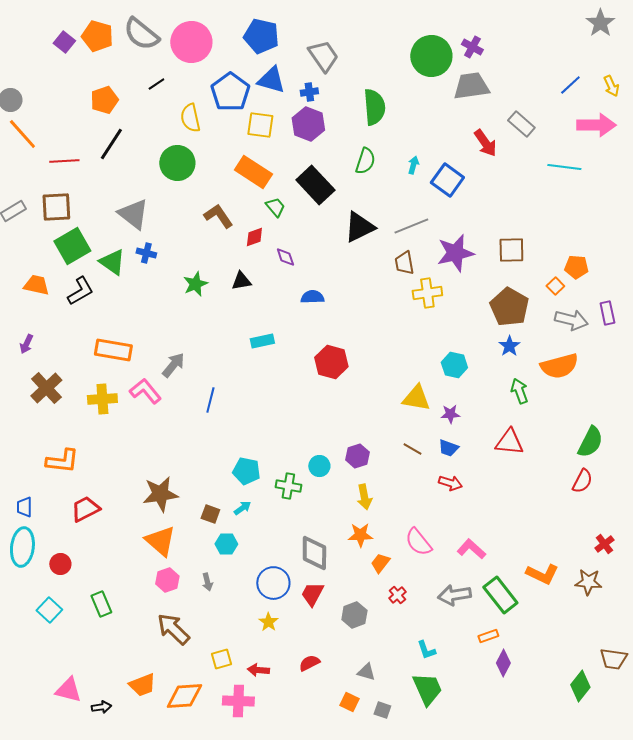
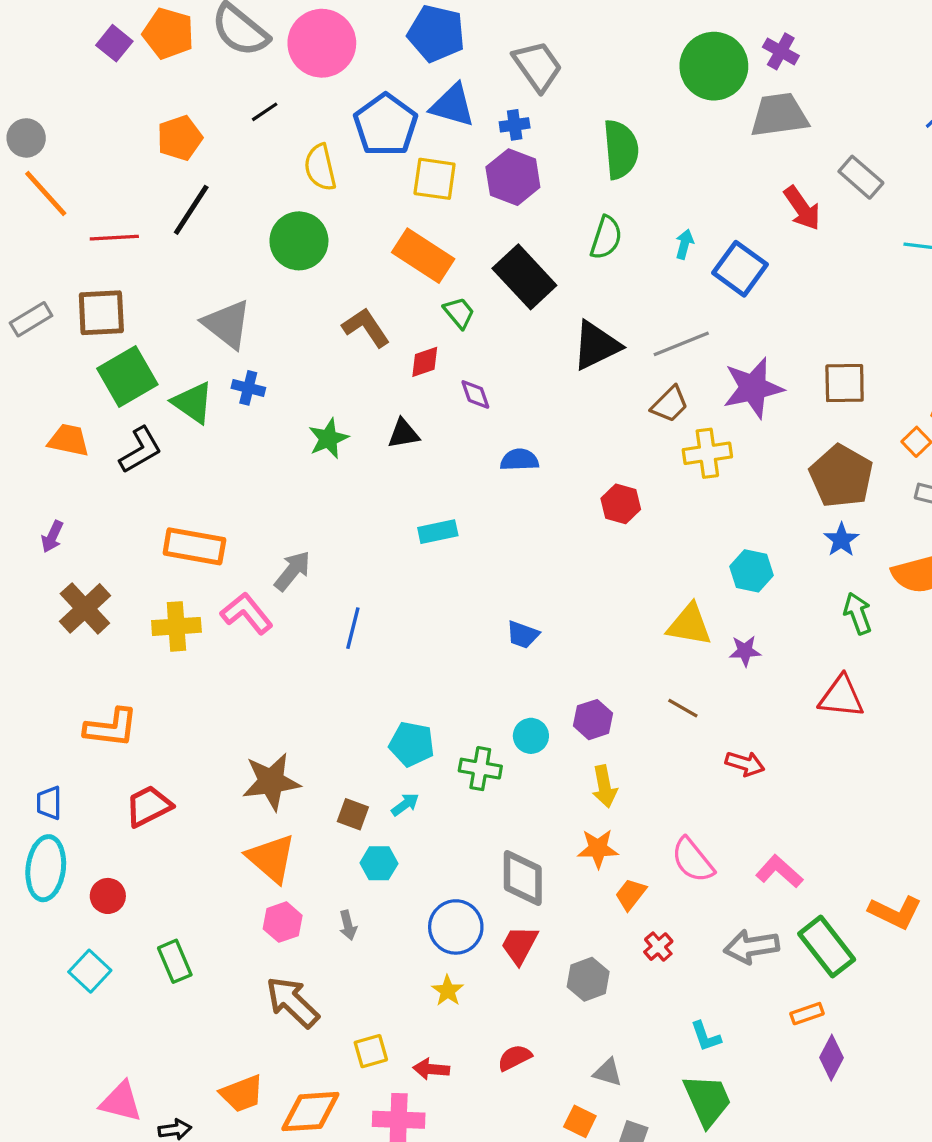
brown trapezoid: (404, 263) -> (670, 404), turned -125
red hexagon: (331, 362) -> (621, 504), moved, size x0.7
blue trapezoid: (448, 448) -> (523, 635), moved

